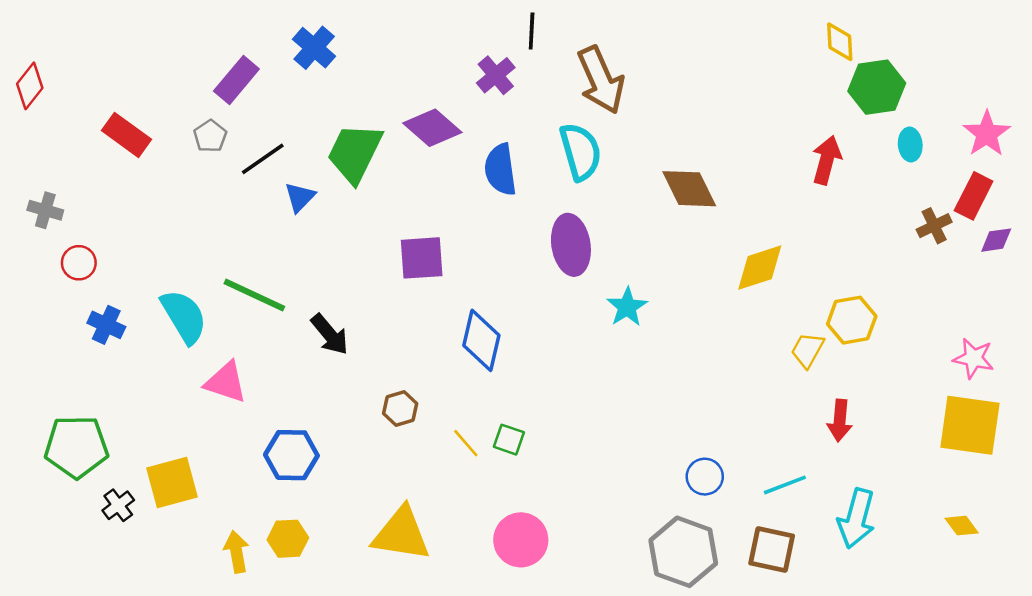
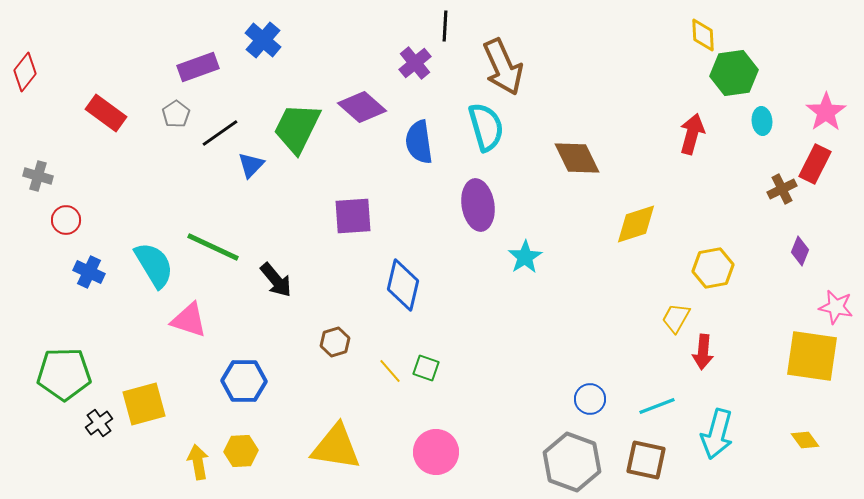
purple rectangle: (236, 80) -> (198, 67), turned 30
purple diamond: (996, 240) -> (800, 251), moved, turned -60
yellow trapezoid: (807, 350) -> (676, 318), moved
pink star: (974, 358) -> (836, 307), moved

